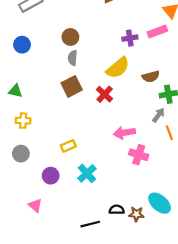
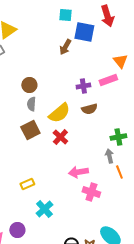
yellow semicircle: (118, 68) -> (59, 113), moved
brown semicircle: (151, 77) -> (89, 109), moved
gray arrow: (158, 115) -> (109, 156), turned -48
purple circle: (51, 176) -> (17, 230), moved

